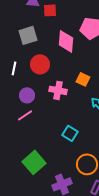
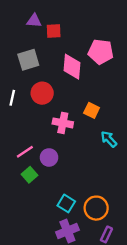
purple circle: (27, 95) -> (49, 157), moved
cyan square: (70, 133) -> (66, 203), moved
green square: (34, 162) -> (29, 175), moved, size x0.6

